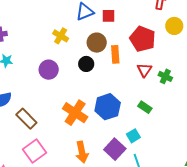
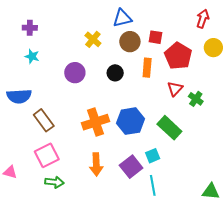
red square: (109, 16) -> (155, 37), moved
brown circle: (97, 43) -> (130, 42), moved
green rectangle: (145, 107) -> (169, 128), size x1.6
orange cross: (75, 113) -> (95, 122), turned 30

